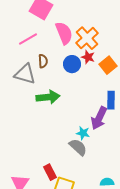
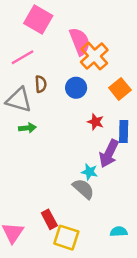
pink semicircle: (64, 33) -> (80, 41), moved
red star: (88, 57) -> (96, 122), moved
green arrow: (48, 97) -> (27, 128), moved, size x0.6

